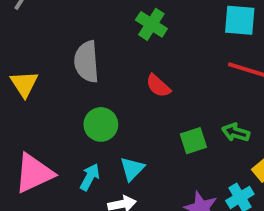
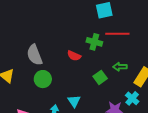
green cross: (151, 24) -> (94, 42), moved
green circle: (101, 124) -> (43, 79), moved

